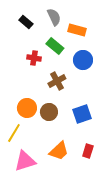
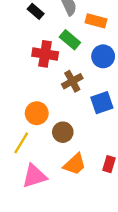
red cross: (34, 58) -> (45, 54), size x1.5
brown circle: (49, 112) -> (63, 132), moved
blue square: (82, 114) -> (102, 103), moved

